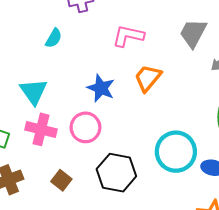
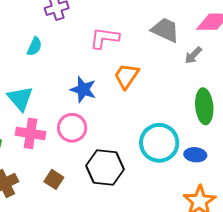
gray trapezoid: (193, 33) -> (165, 30), turned 92

